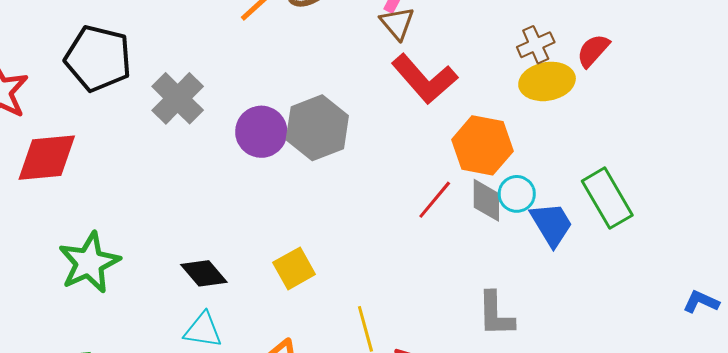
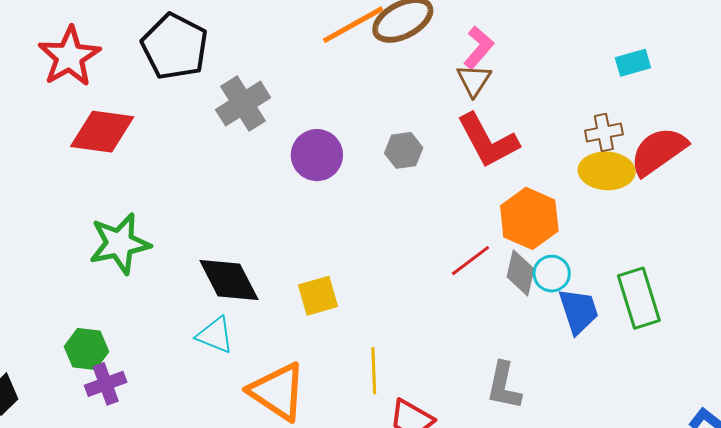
red semicircle: (593, 51) -> (658, 151), size x1.6
gray hexagon: (317, 128) -> (404, 150), moved, size x0.6
black diamond: (204, 273) -> (229, 280), size x1.4

